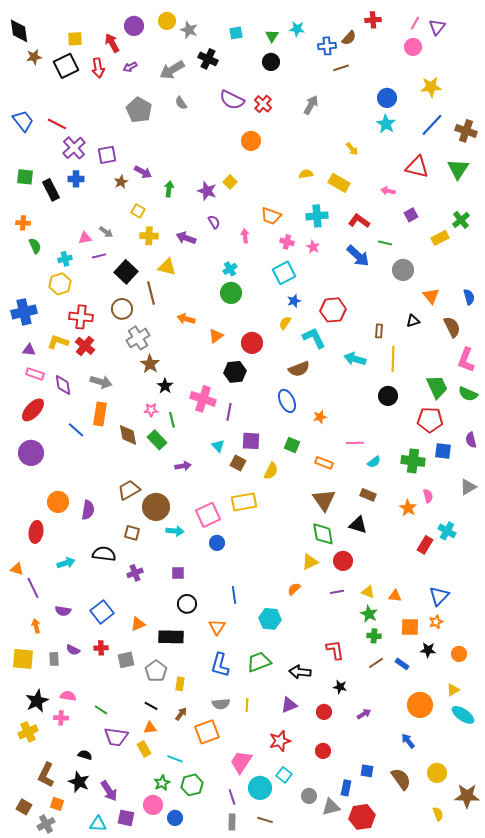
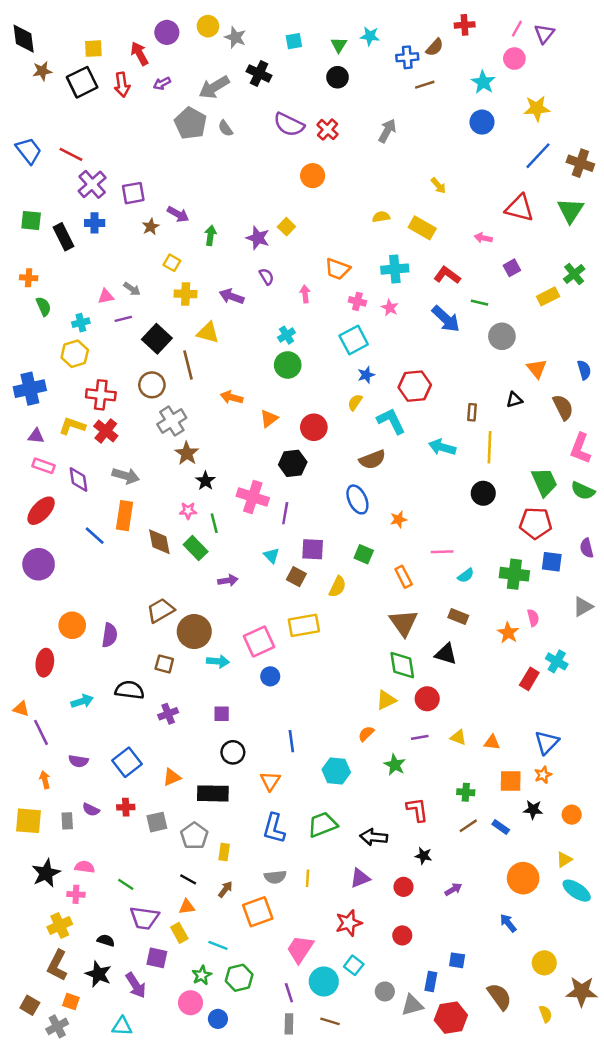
gray pentagon: (139, 110) -> (191, 123), moved
cyan star: (386, 124) -> (483, 82), moved
orange rectangle: (324, 463) -> (404, 577), turned 42
green star: (369, 614) -> (395, 765), moved
yellow cross: (28, 732) -> (60, 925), moved
brown semicircle: (401, 779) -> (499, 996), moved
purple square: (126, 818) -> (157, 958), moved

